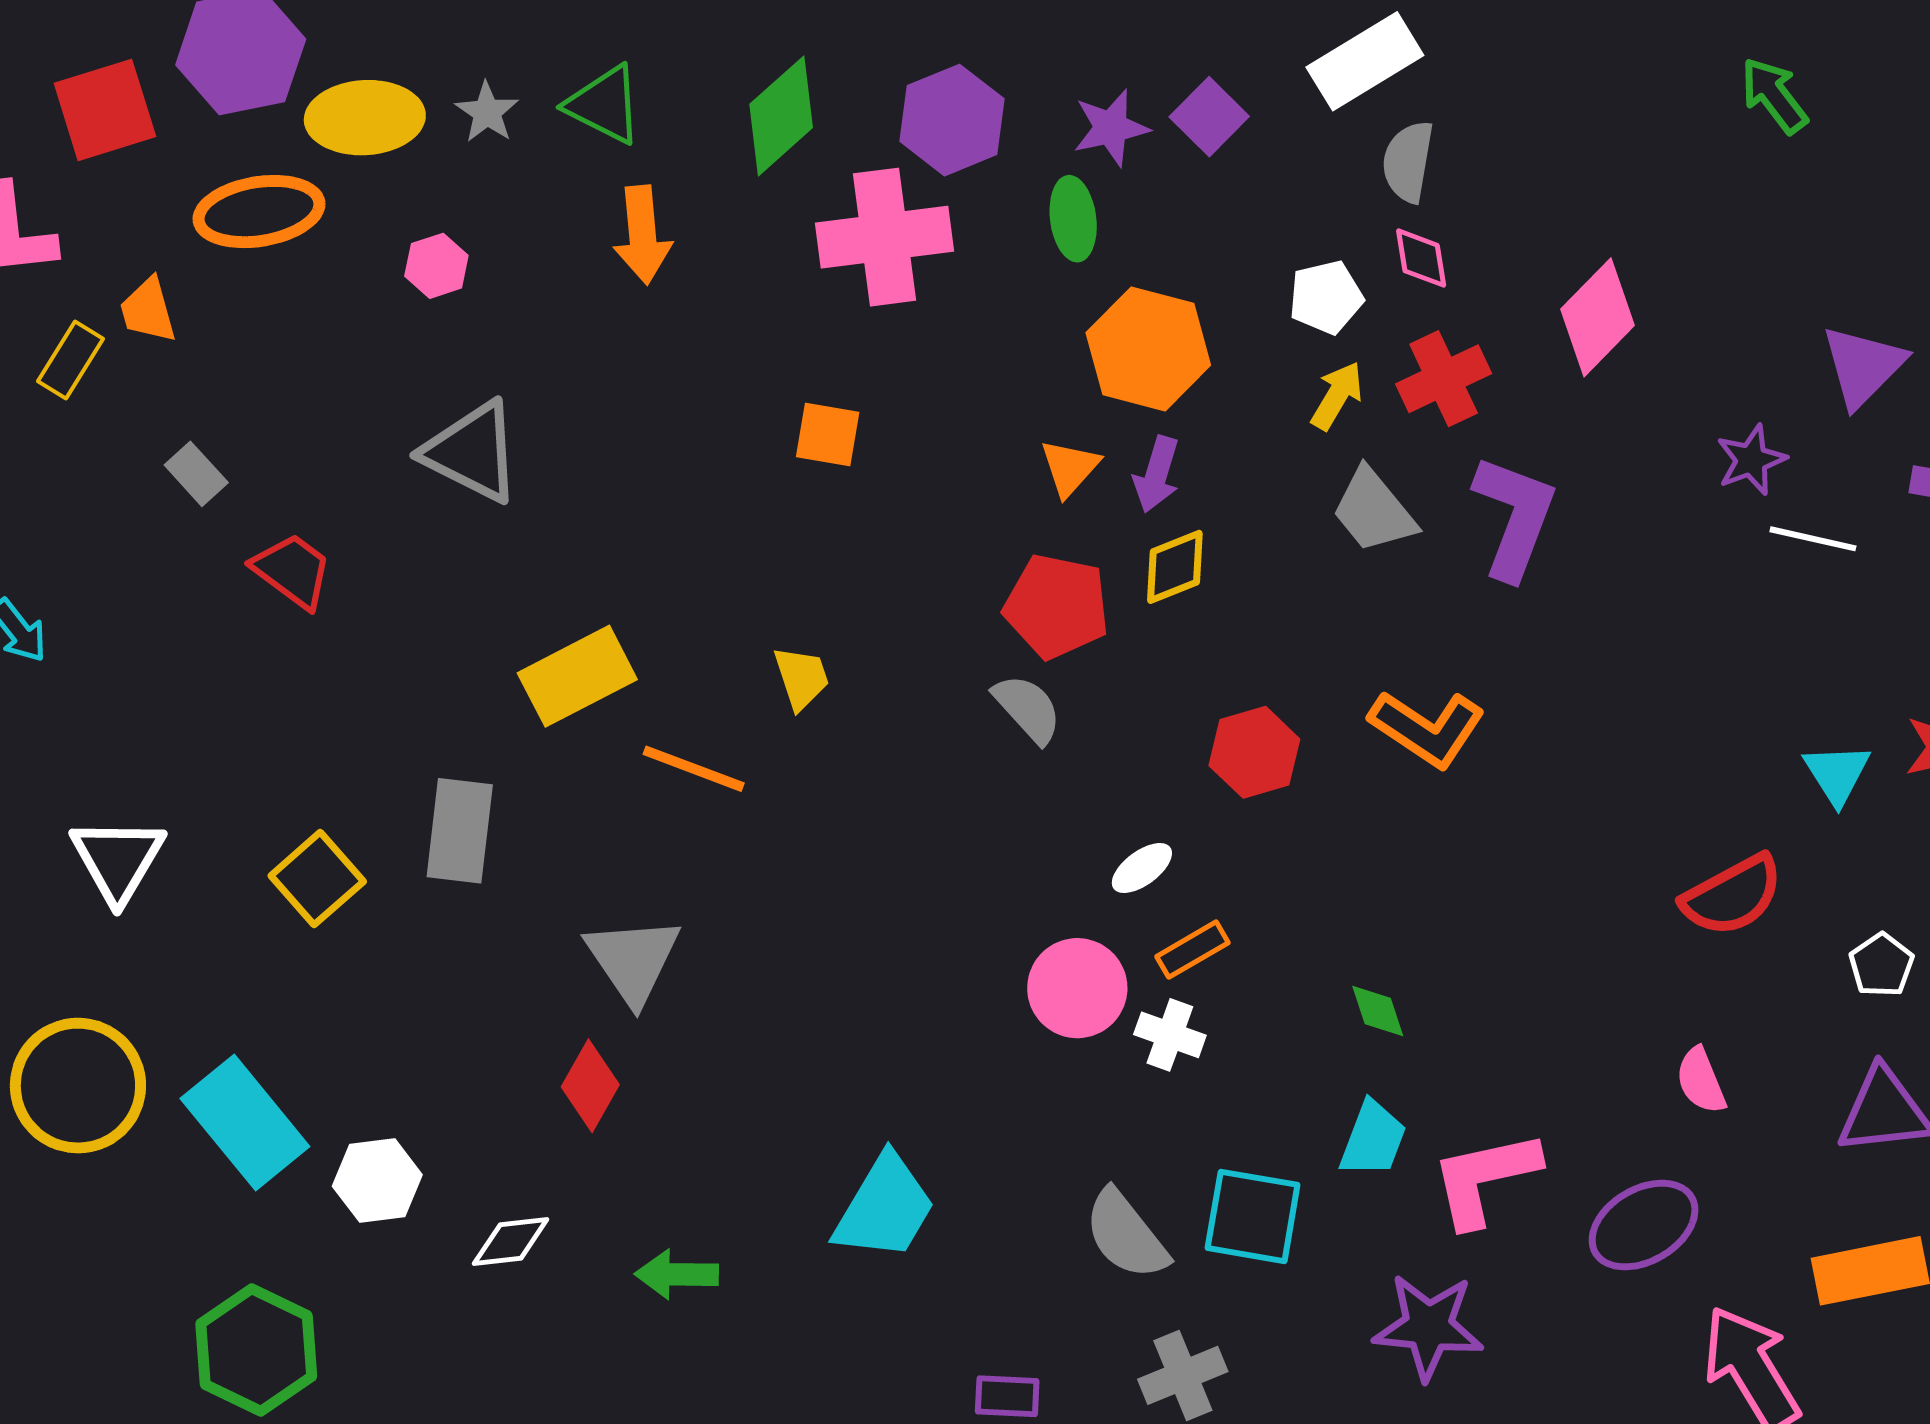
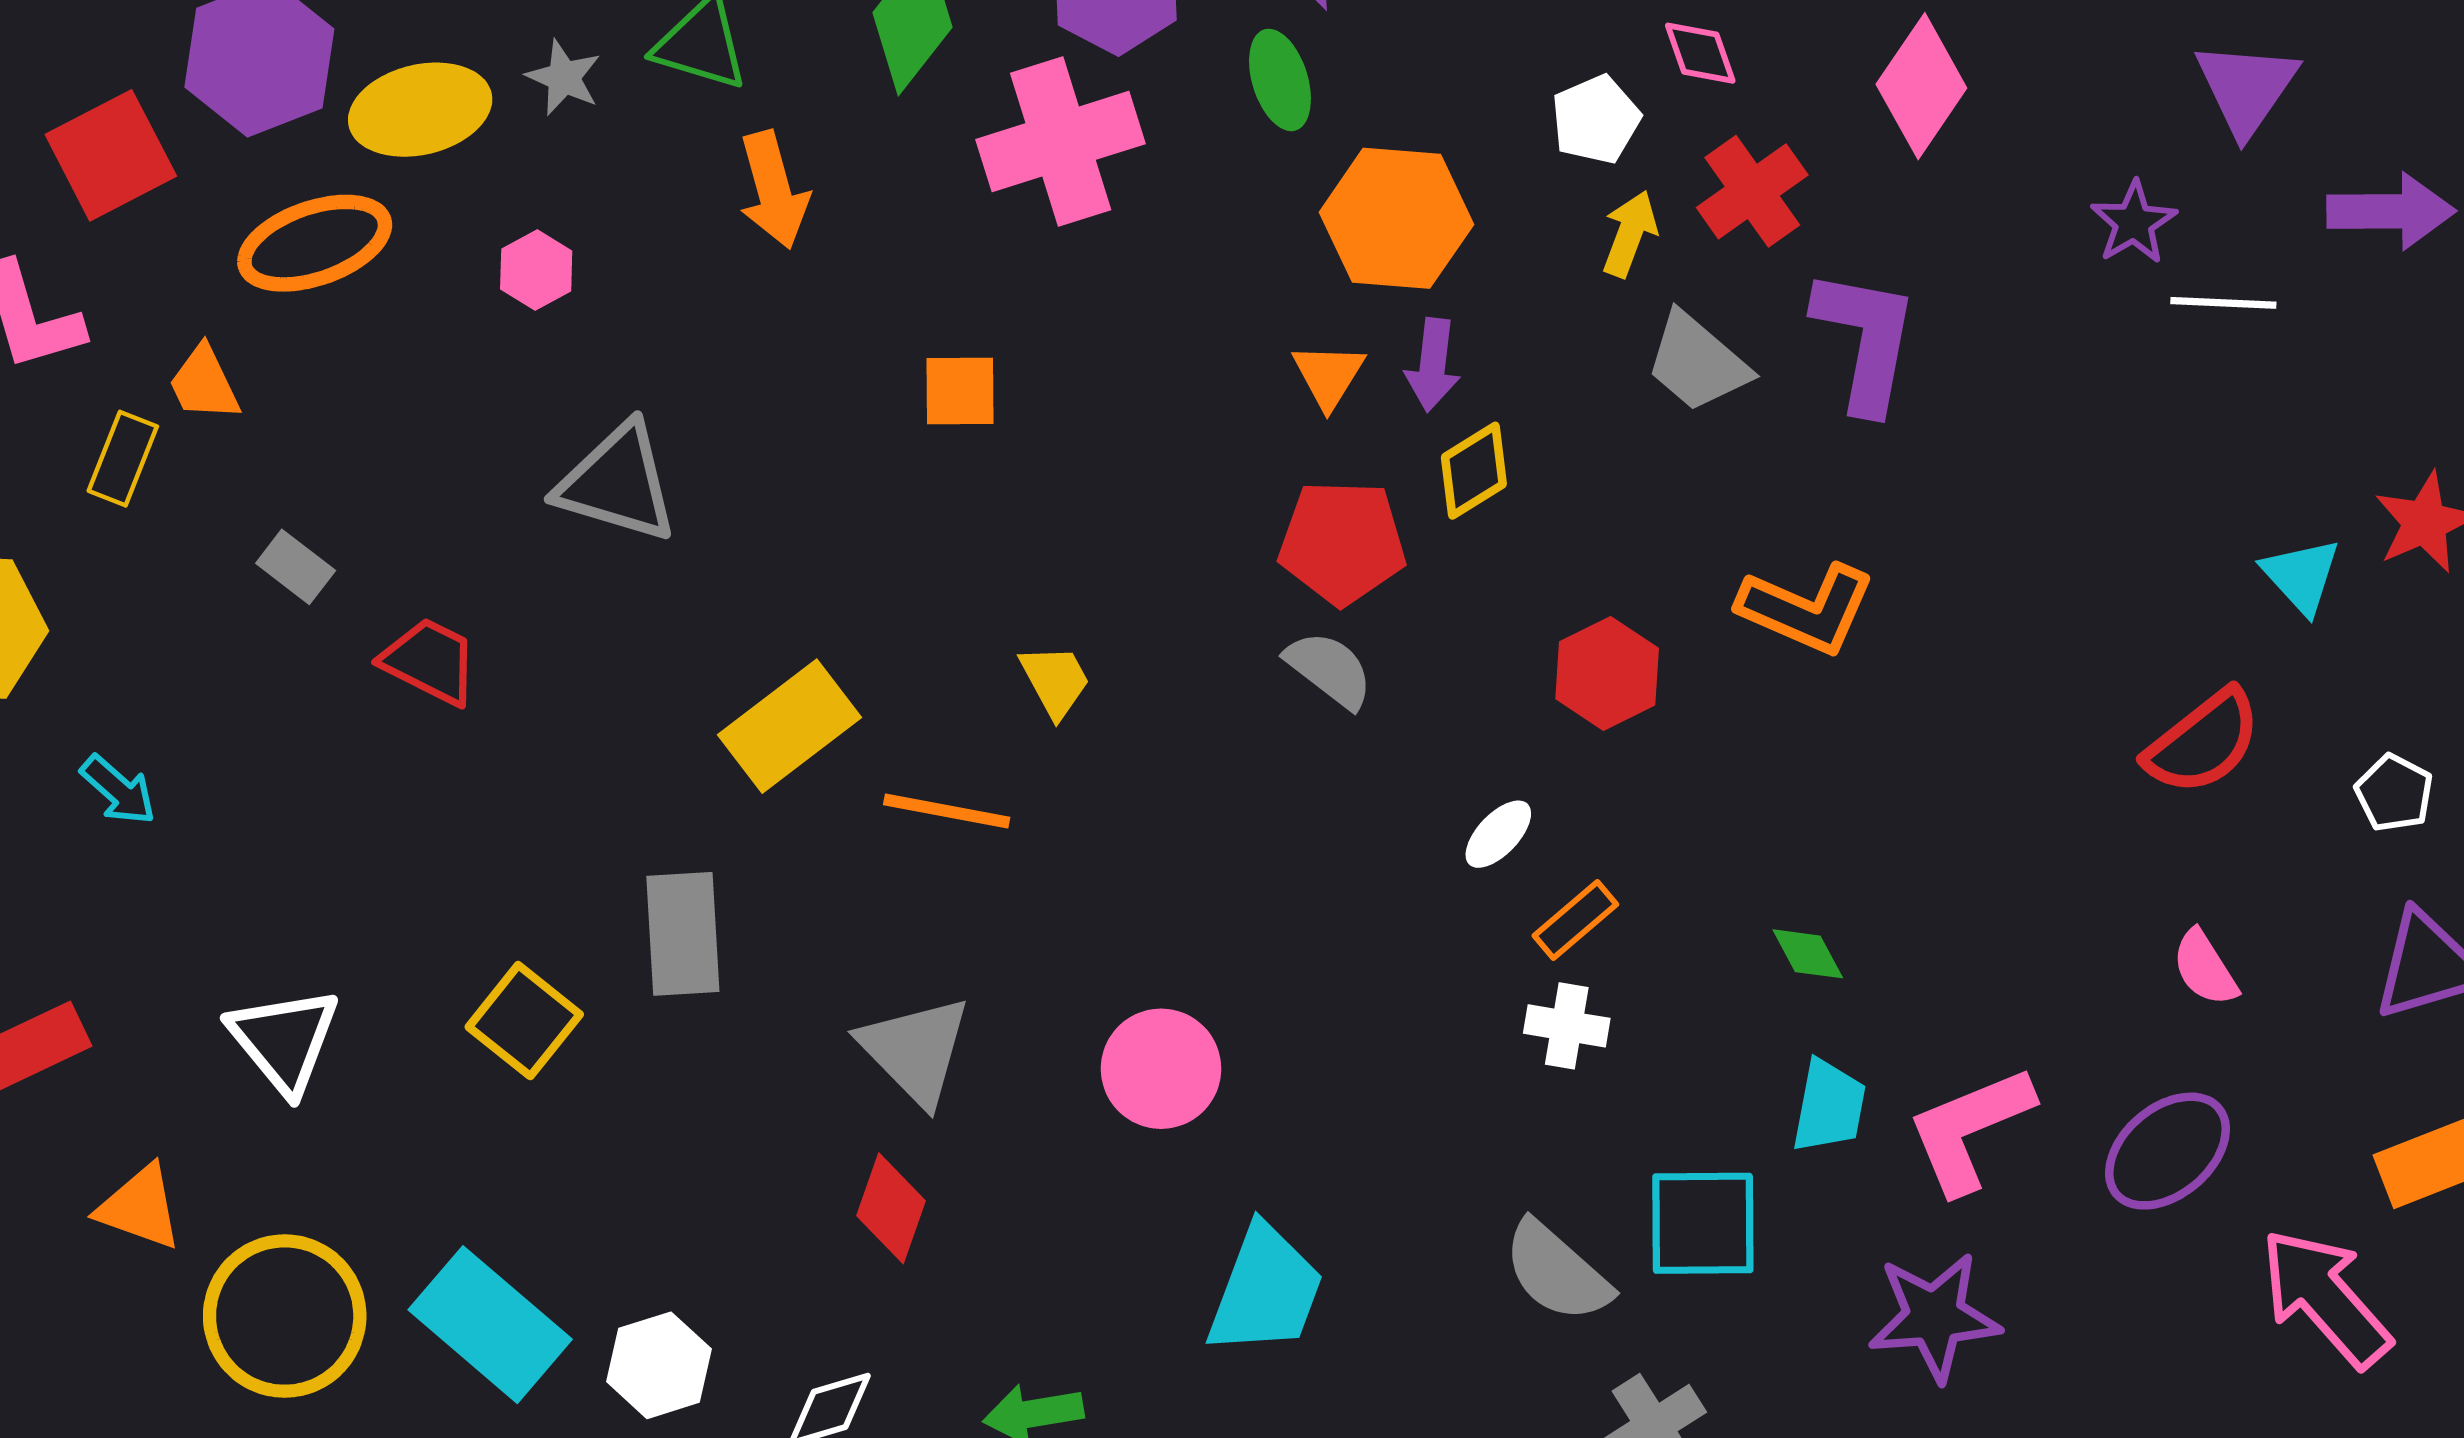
orange square: (828, 434) -> (960, 391), moved
pink circle: (1077, 988) -> (1161, 1069), moved

